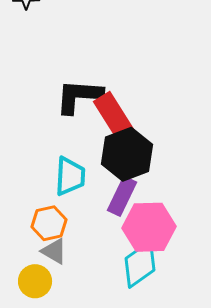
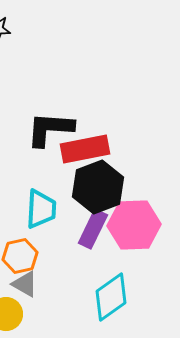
red rectangle: (114, 116) -> (85, 149), turned -69
pink hexagon: (149, 227) -> (134, 225), moved

